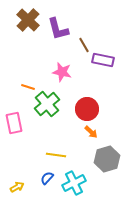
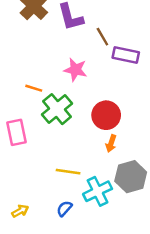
orange arrow: (91, 132) -> (111, 143), turned 64
blue semicircle: (47, 178) -> (64, 209), moved
cyan cross: (74, 183) -> (98, 191), moved

